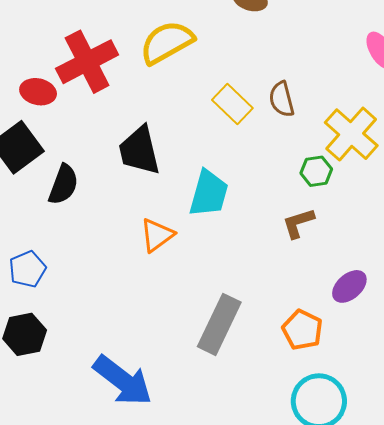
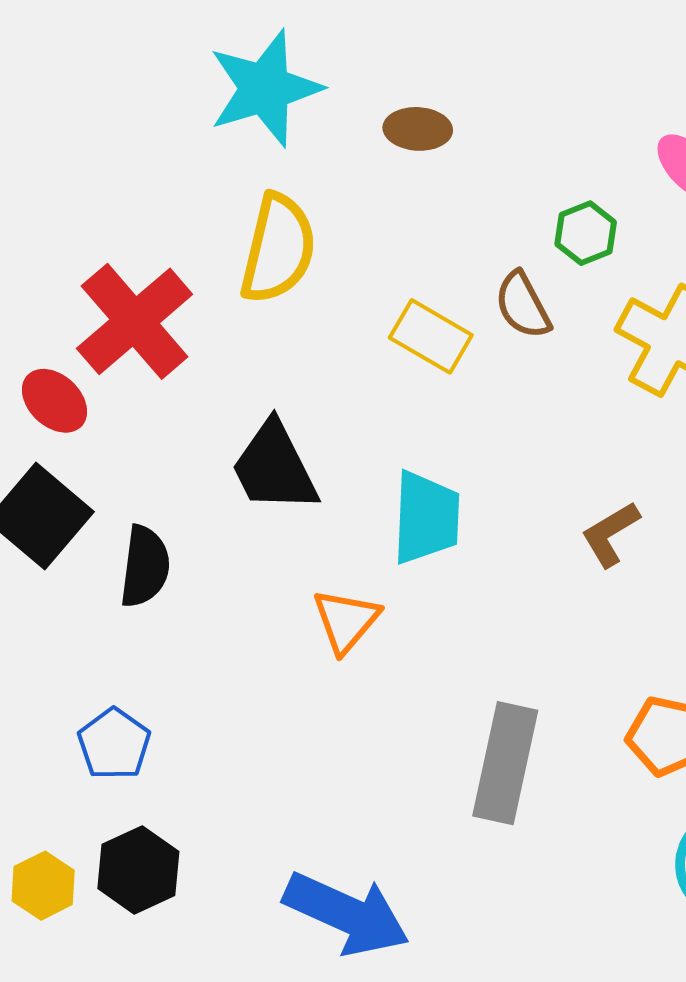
yellow semicircle: (167, 42) -> (278, 249), turned 146
red ellipse: (38, 92) -> (55, 401), turned 44
green hexagon: (316, 171) -> (586, 233), moved

